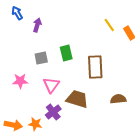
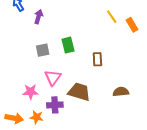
brown rectangle: (95, 67) -> (97, 59), size x0.6
pink star: (20, 81) -> (30, 92), moved
purple cross: (53, 112) -> (55, 105), turned 35

